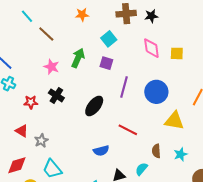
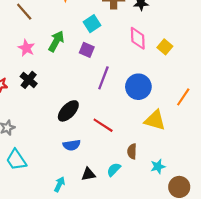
yellow square: (177, 53) -> (165, 47), turned 32
black ellipse: (94, 106) -> (68, 111), moved
cyan star: (181, 154) -> (158, 167), moved

